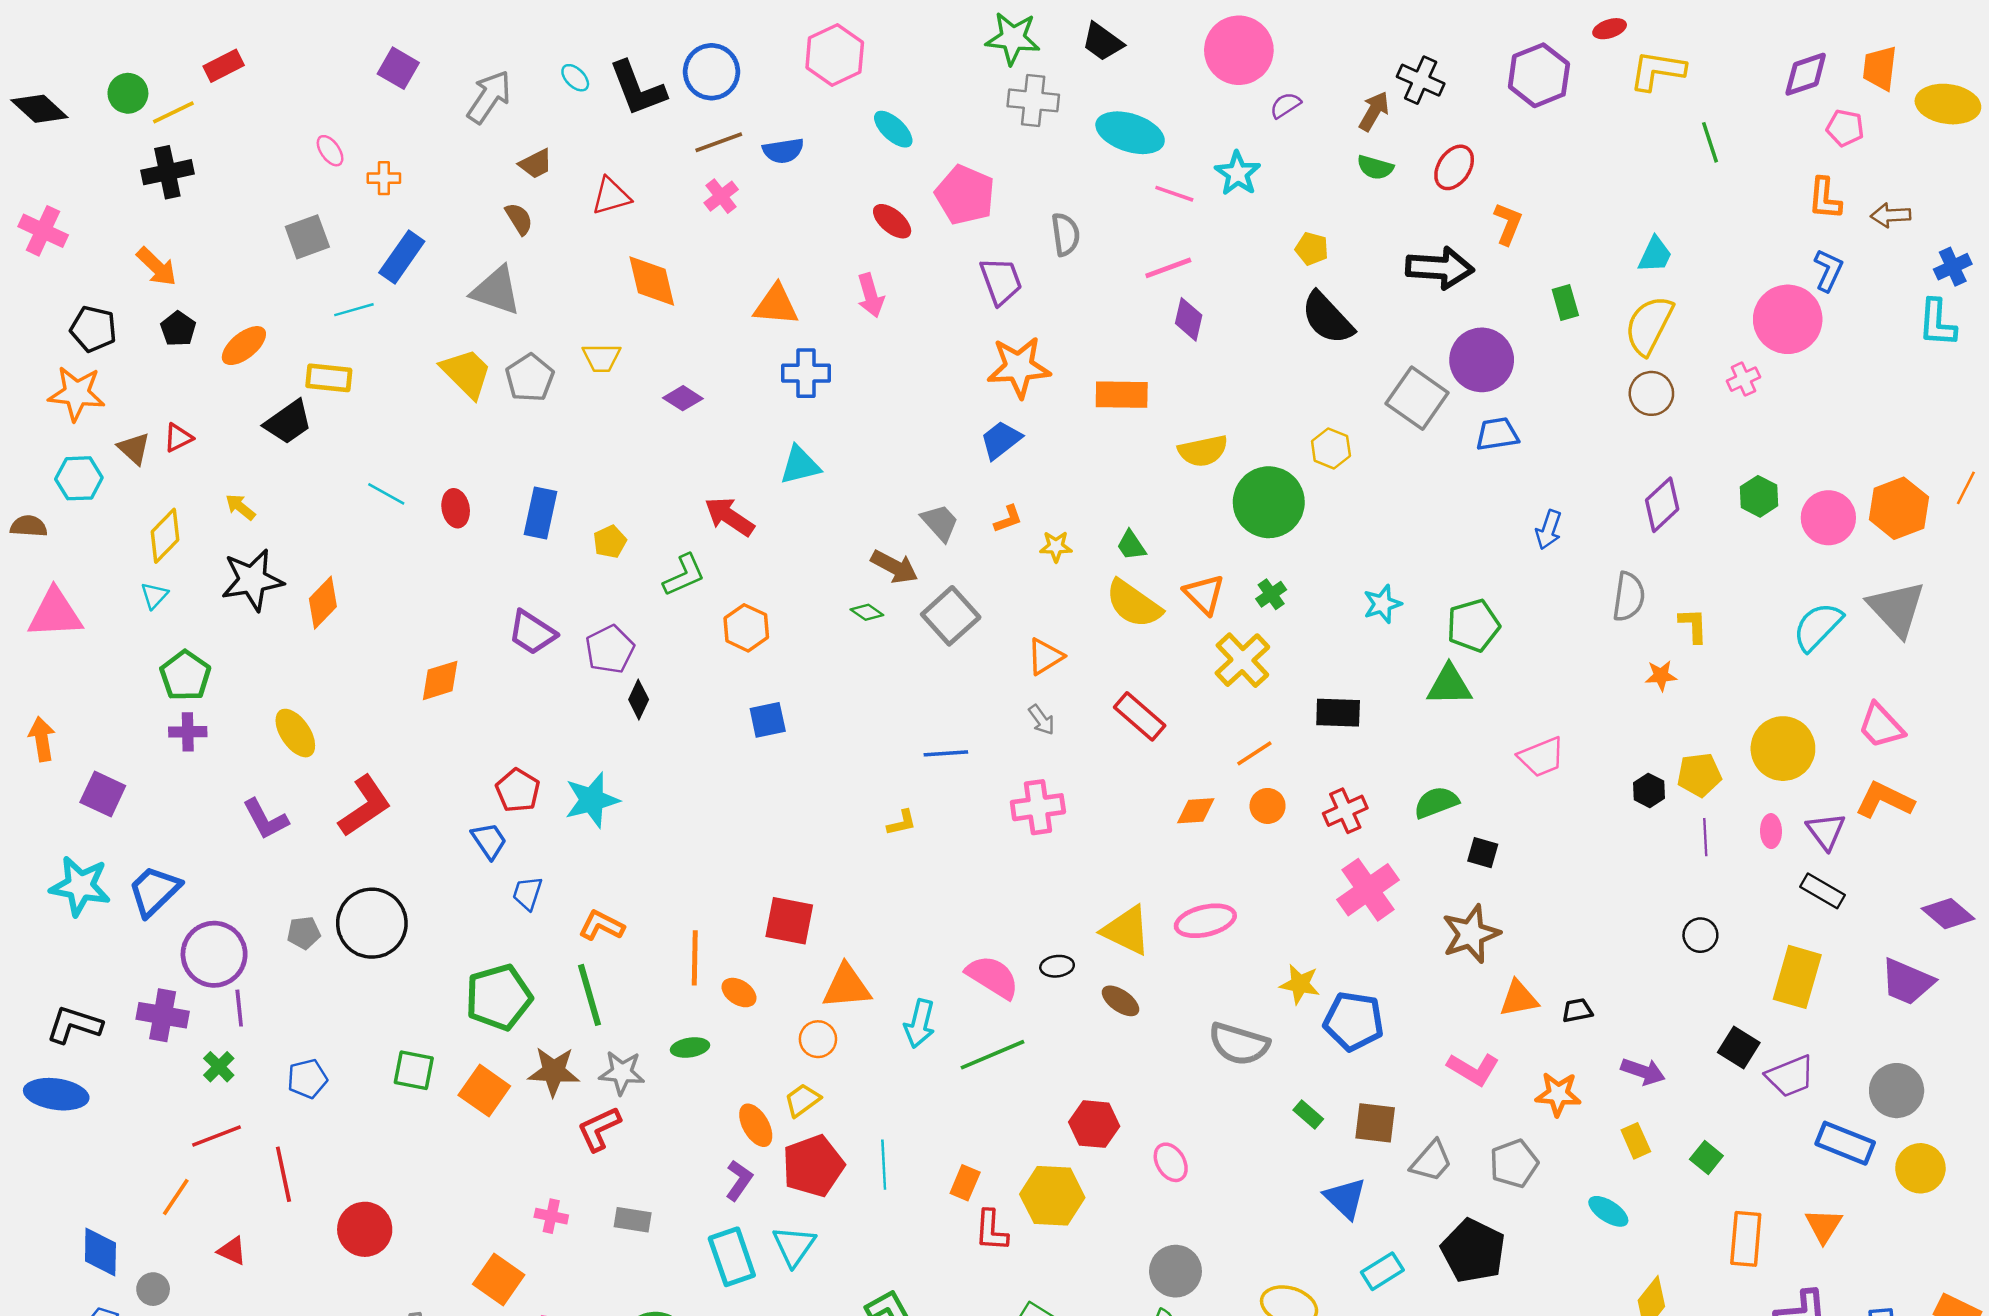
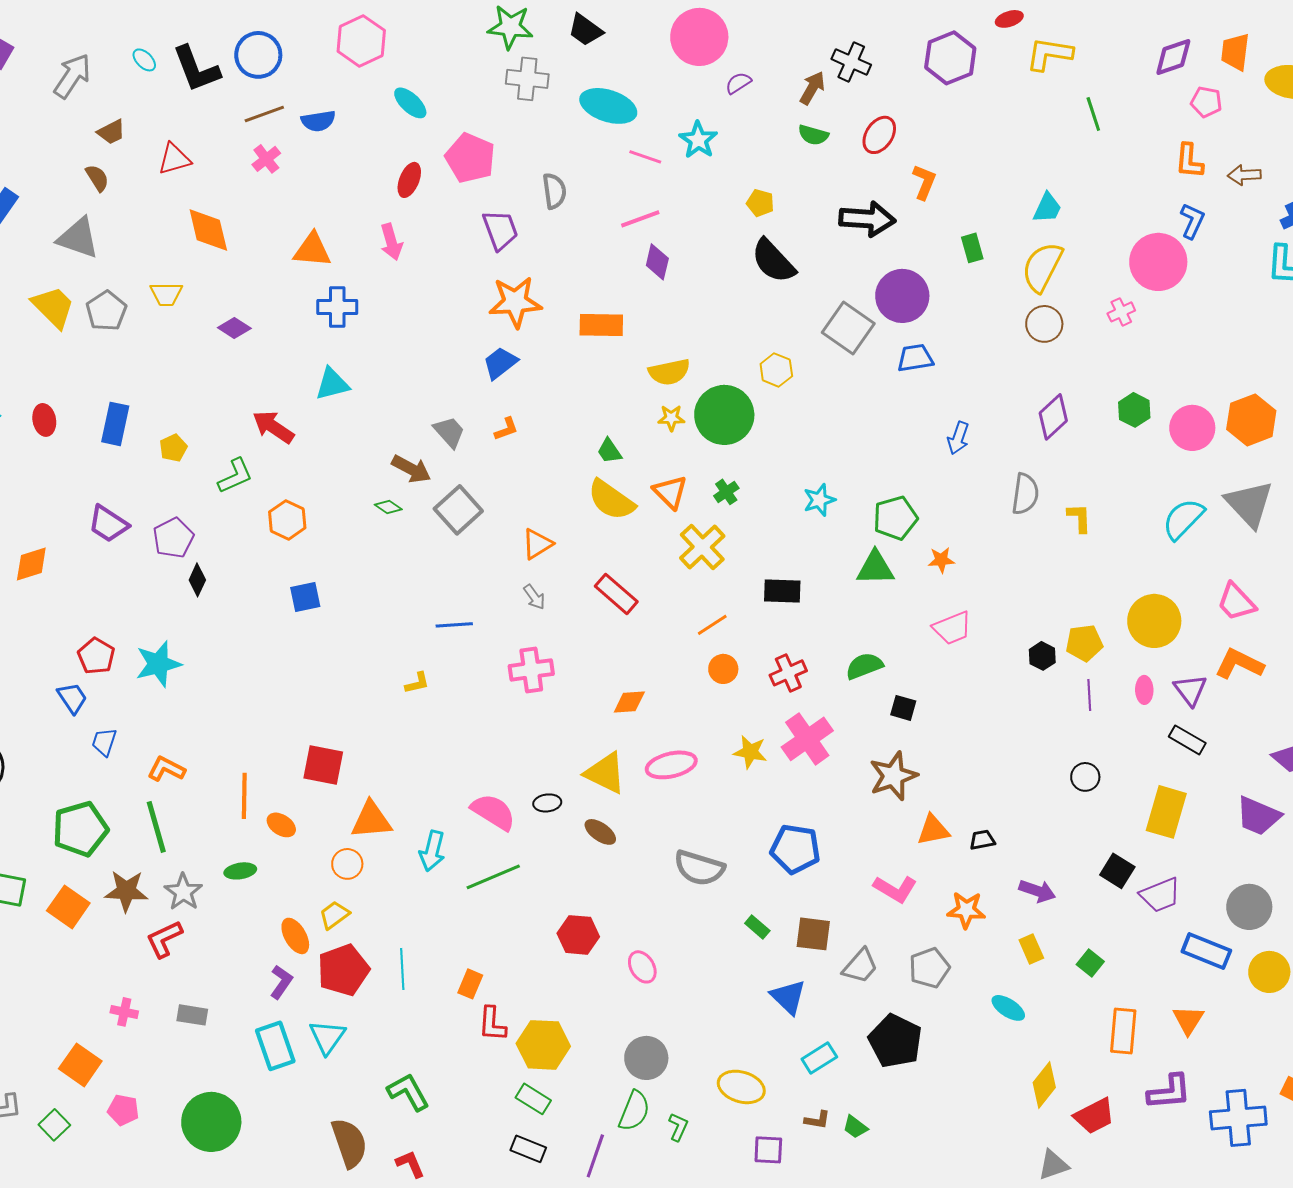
red ellipse: (892, 221) -> (409, 180), turned 72
yellow star: (1056, 546) -> (671, 418), moved
orange star: (1661, 676) -> (941, 560), moved
orange diamond: (1196, 811) -> (629, 702), moved
yellow star: (1300, 984) -> (750, 752), moved
gray star: (622, 1073) -> (183, 892), turned 30
yellow hexagon: (1052, 1196) -> (543, 1045), moved

